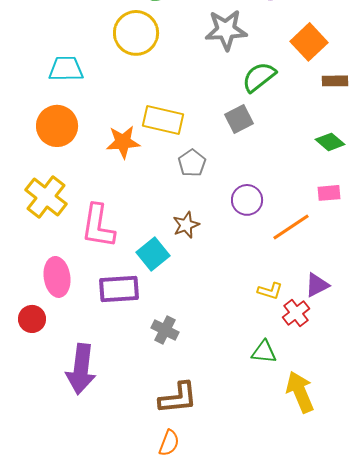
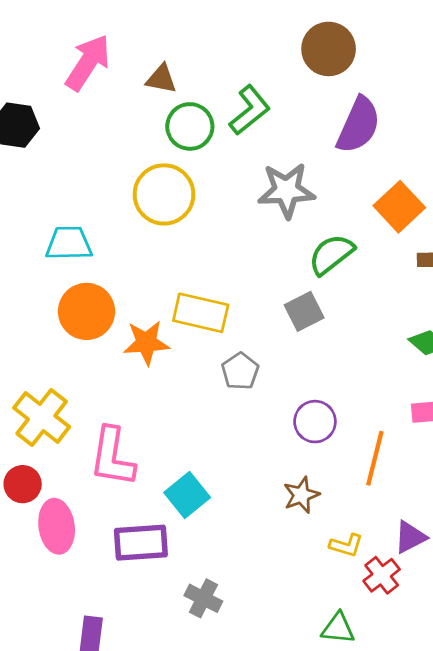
orange circle: (57, 126) -> (86, 311), moved
brown star: (186, 225) -> (301, 495), moved
orange line: (291, 227) -> (375, 458), turned -42
red circle: (32, 319) -> (23, 484), moved

